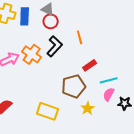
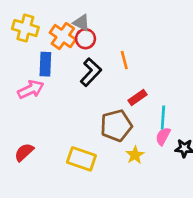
blue rectangle: (25, 16) -> (45, 64), moved
orange cross: (32, 54) -> (63, 36), moved
cyan line: (109, 80) -> (163, 118), turned -72

